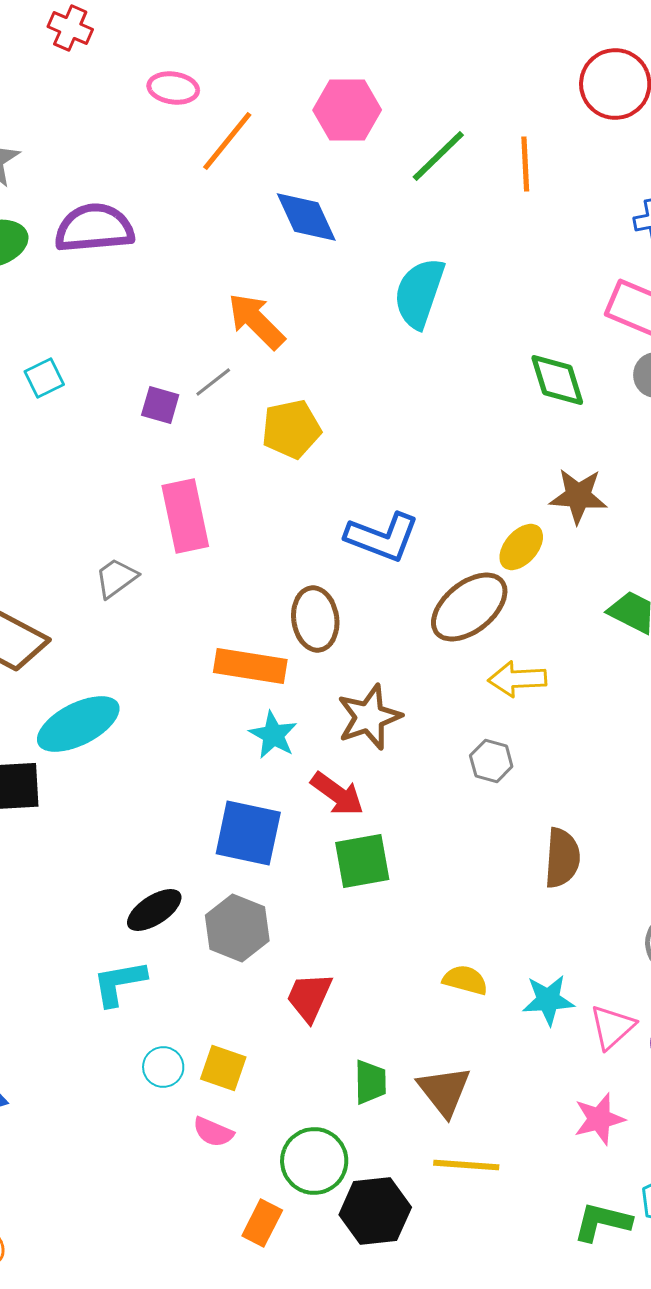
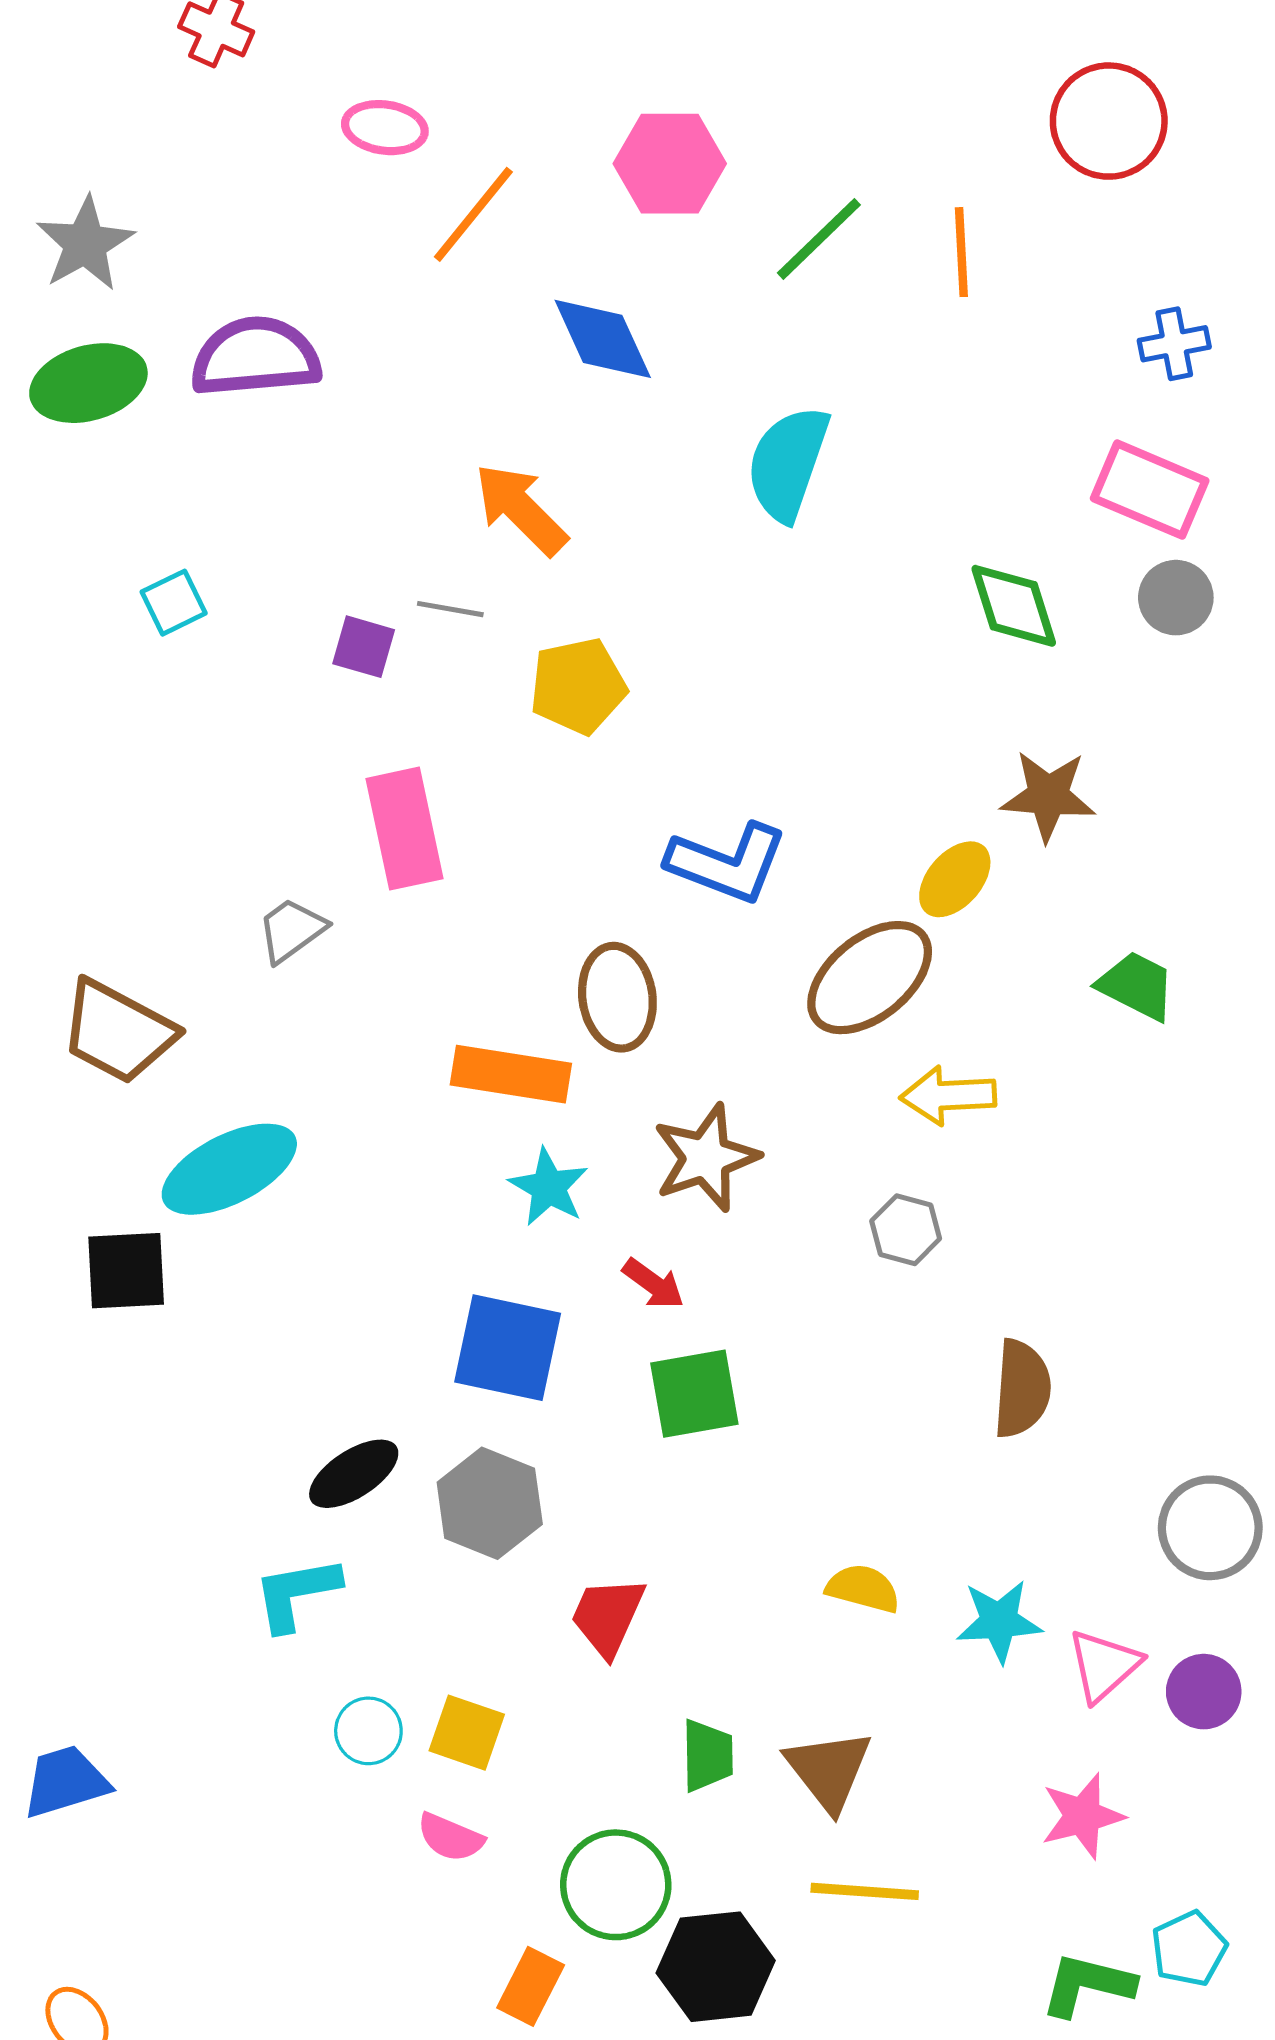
gray line: (213, 382) -> (450, 609), turned 48
red arrow: (337, 794) -> (653, 1284), size x0.7

